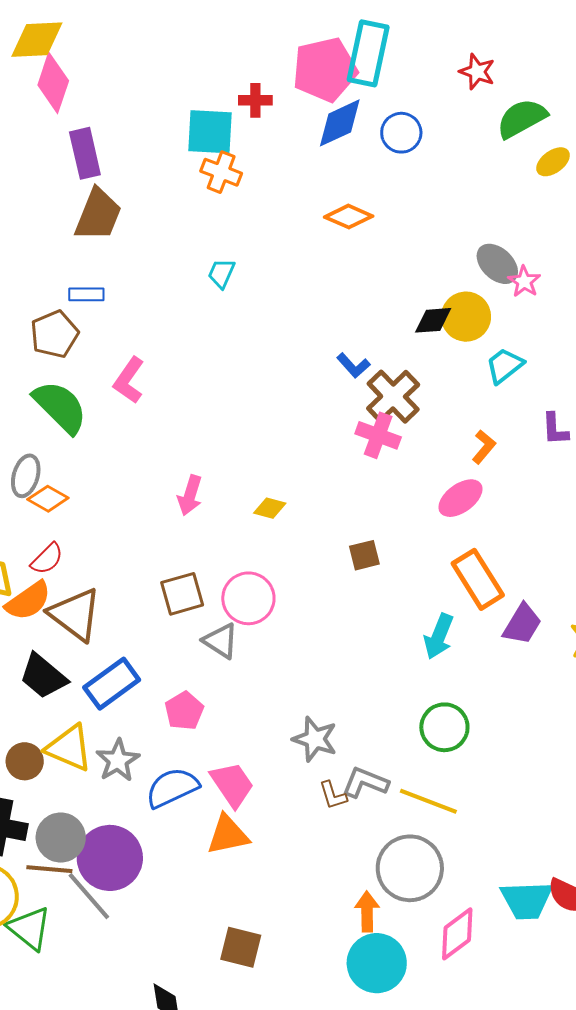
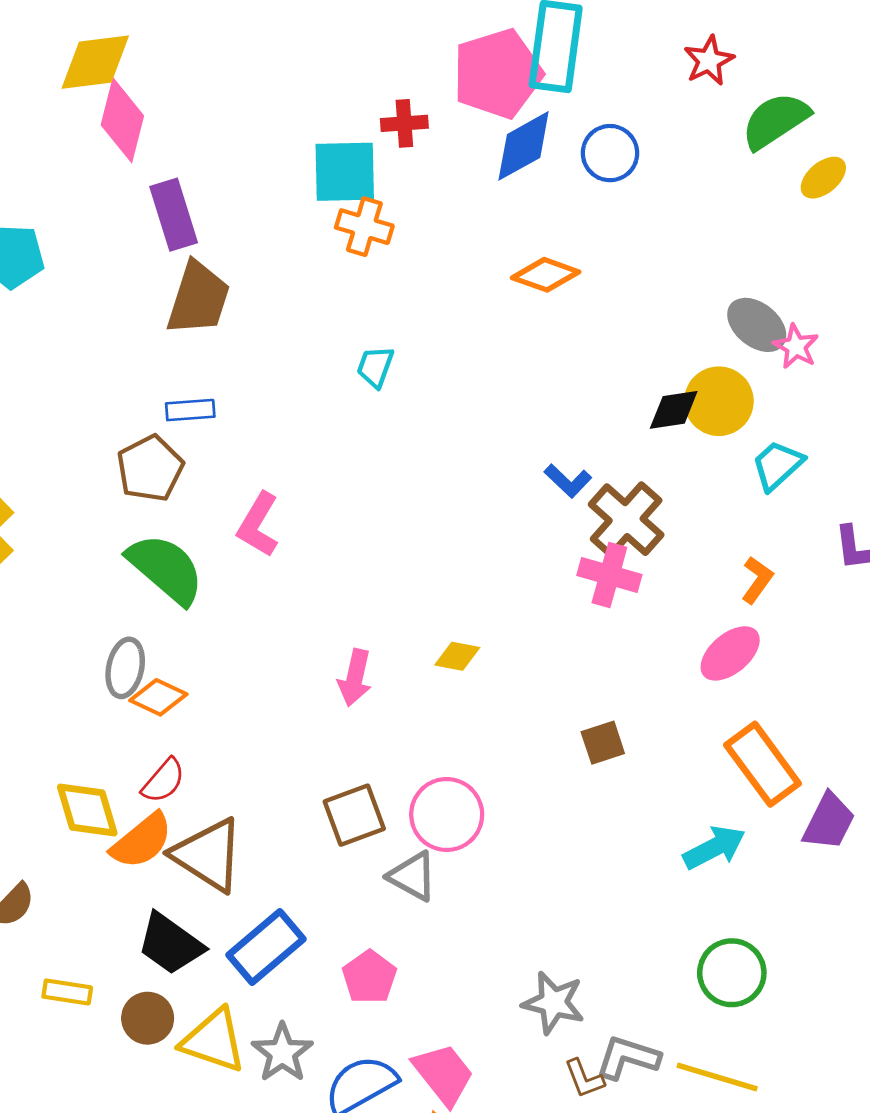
red star: (477, 72) -> (709, 61), turned 30
yellow diamond: (270, 508) -> (457, 656), moved
cyan arrow: (439, 636) -> (714, 847), turned -135
brown circle: (25, 761) -> (148, 1018), moved

